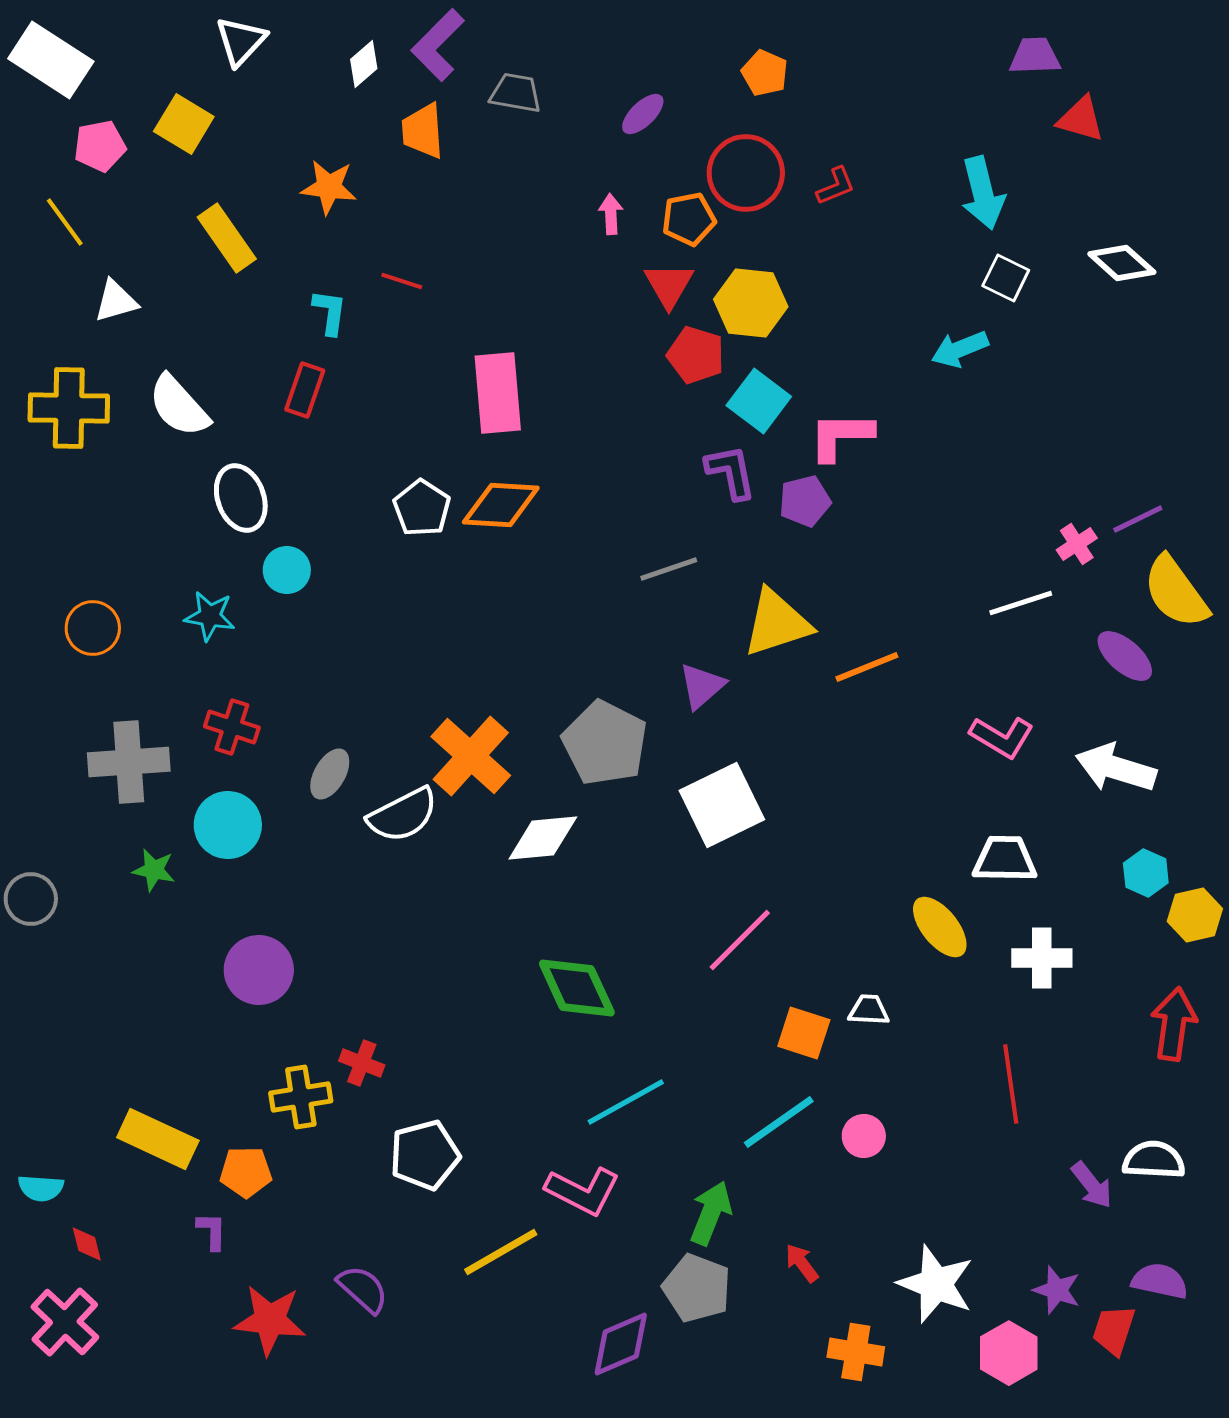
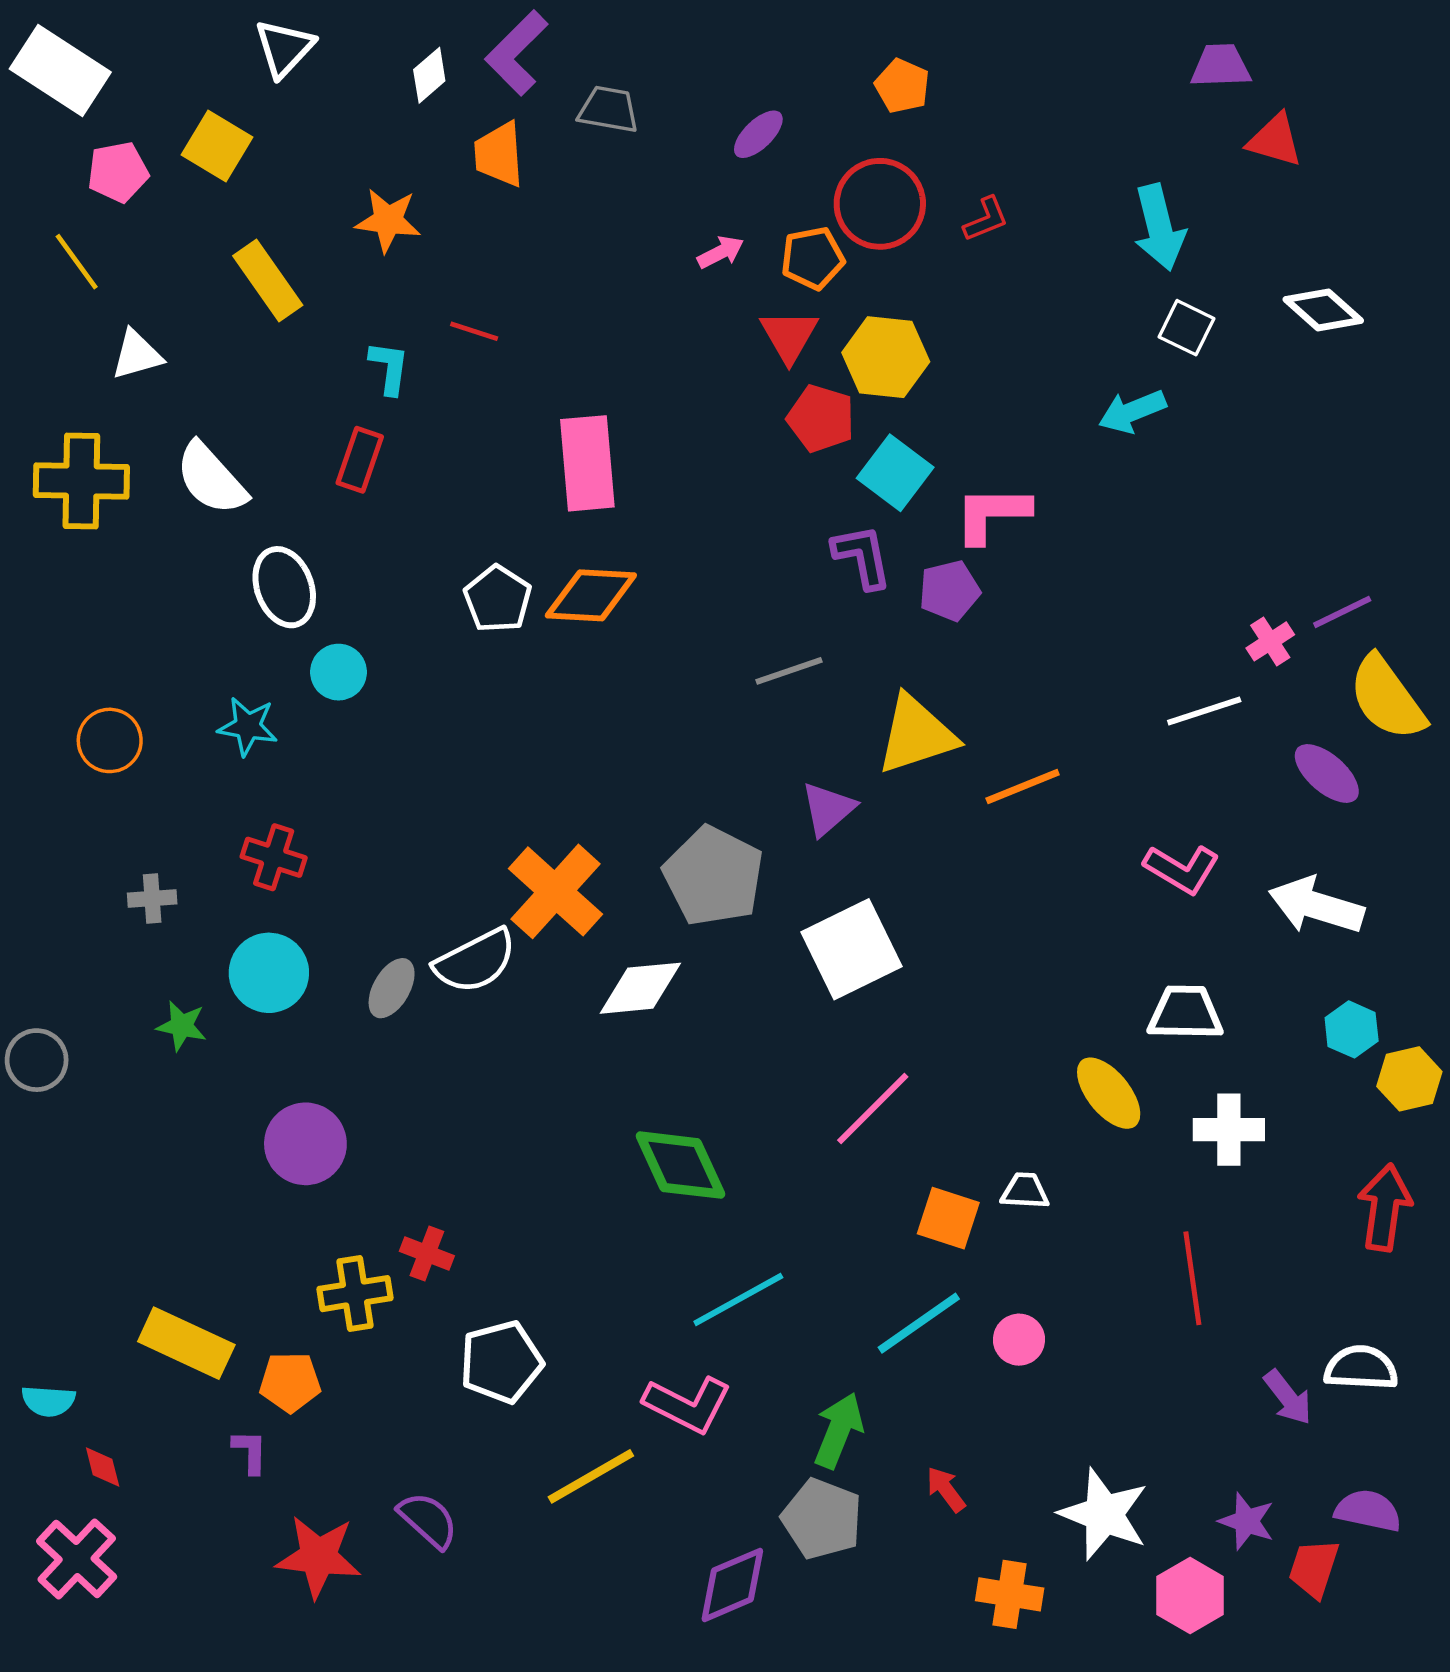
pink arrow: (611, 214) -> (721, 252), turned 66
gray cross: (129, 762) -> (152, 899), size x0.5
gray ellipse: (330, 774) -> (392, 988), moved

